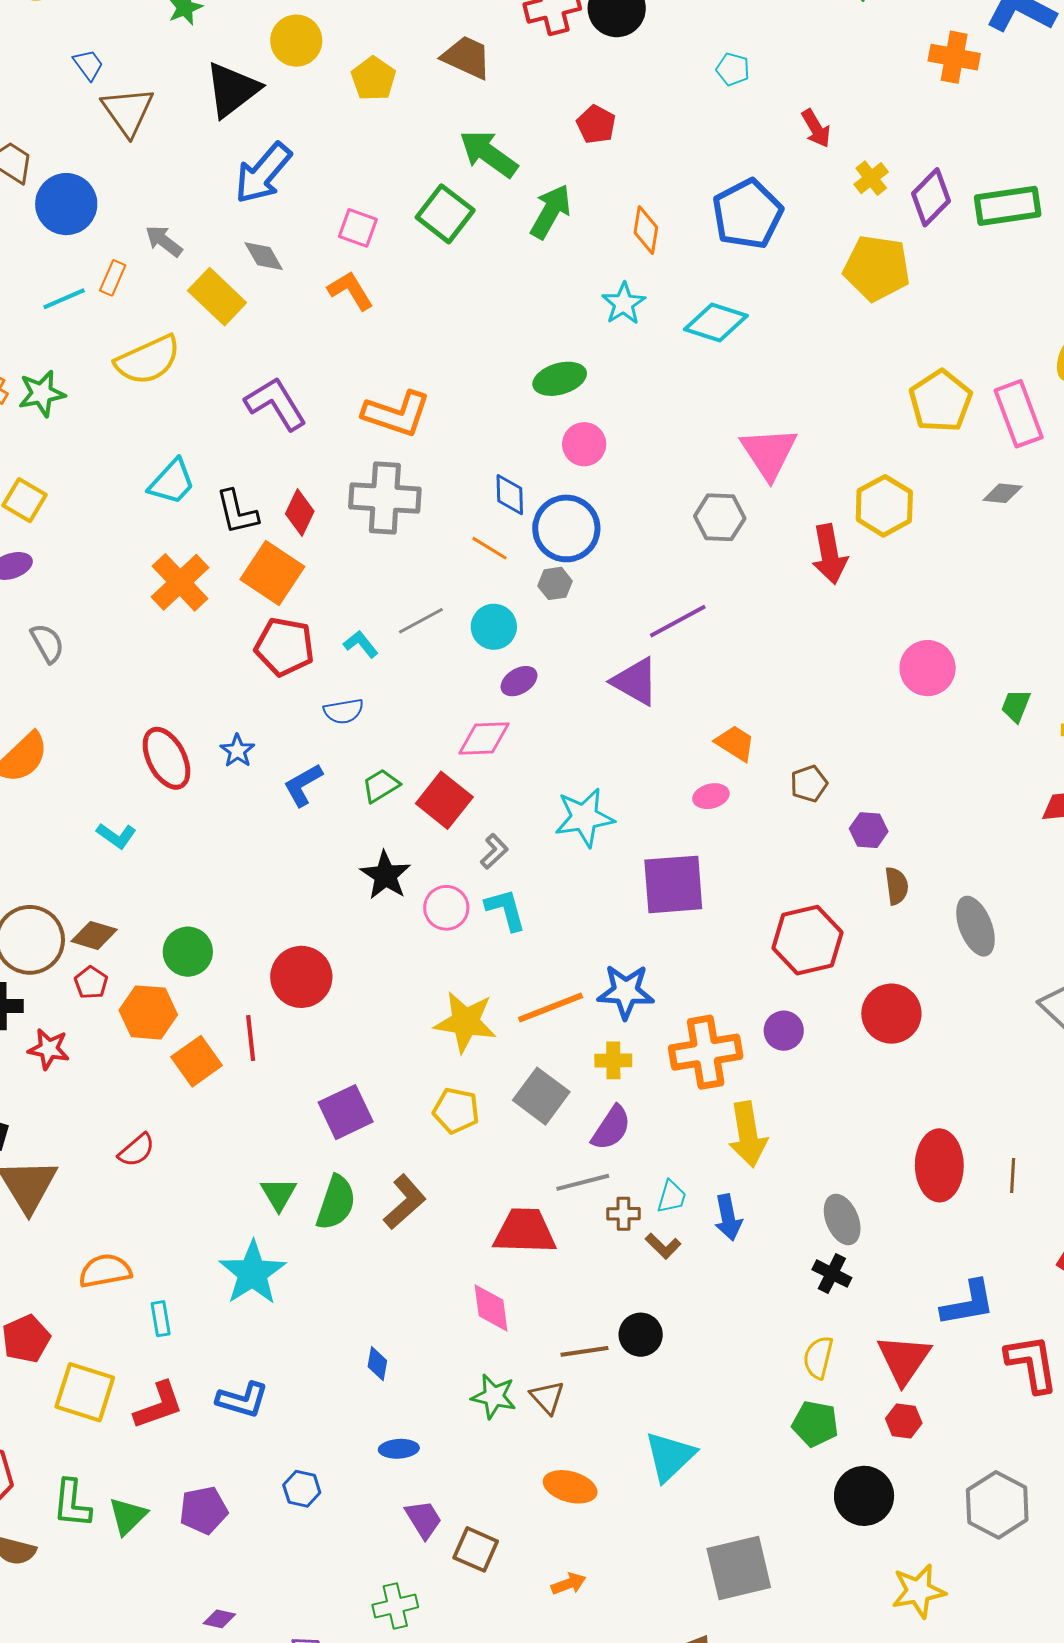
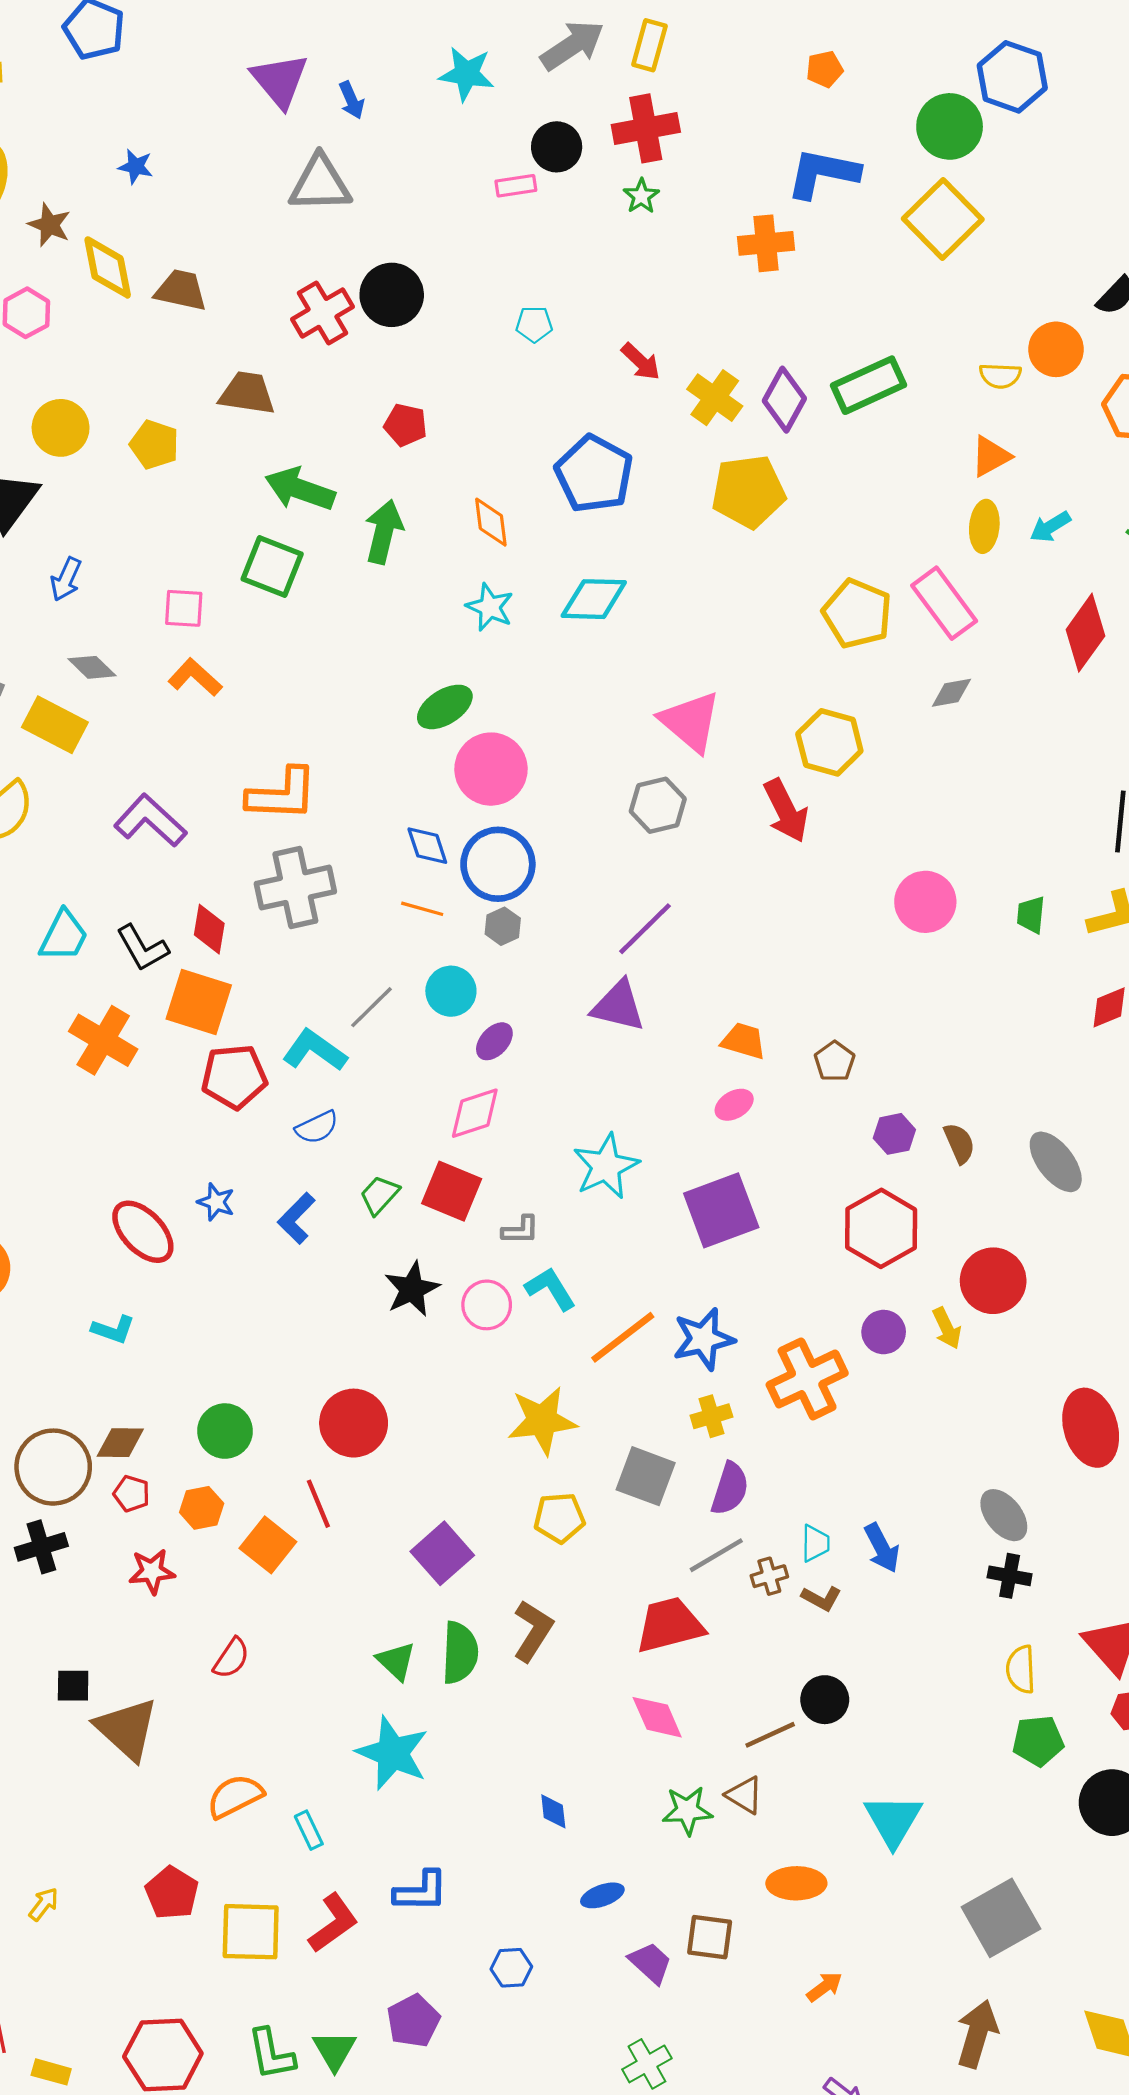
blue arrow: (263, 173) -> (66, 579), size x0.6
yellow cross: (871, 178) -> (715, 398), size x1.4
pink circle: (584, 444) -> (491, 769), size x1.5
cyan L-shape: (361, 644) -> (315, 1050), size x1.6
purple hexagon: (869, 830) -> (894, 1134), moved
gray L-shape: (494, 851) -> (520, 1230), turned 60
black star: (385, 875) -> (412, 1289), turned 30
orange line: (551, 1008) -> (623, 1337), moved
orange hexagon: (148, 1012) -> (202, 1508), size x0.7
red star: (49, 1049) -> (152, 1571), moved
yellow arrow: (748, 1134) -> (947, 1328), moved, size x0.6
brown square: (476, 1549) -> (710, 1937), moved

